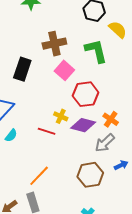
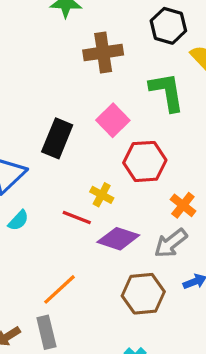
brown cross: (54, 44) -> (103, 53), moved
black rectangle: (22, 69) -> (57, 138), moved
purple diamond: (83, 125) -> (118, 239), moved

